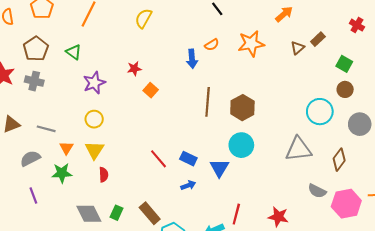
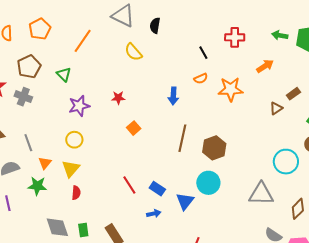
yellow semicircle: (144, 18) -> (133, 52), turned -78
orange semicircle: (212, 45) -> (201, 79), moved
brown triangle: (298, 48) -> (276, 108), moved
orange square: (151, 90) -> (134, 128), moved
gray line: (46, 129) -> (28, 143), turned 48
green rectangle: (117, 213) -> (83, 230), turned -40

